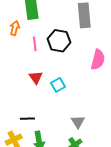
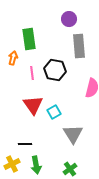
red triangle: (36, 78) -> (33, 105), size x1.5
gray triangle: (78, 122) -> (73, 134), moved, size x1.5

